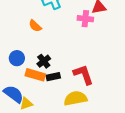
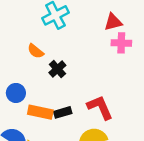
pink cross: (85, 19) -> (121, 43), moved
black cross: (44, 61) -> (57, 69), moved

